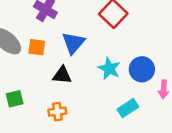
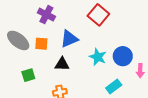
blue triangle: (73, 43) -> (69, 39), turned 30
green square: (15, 99) -> (28, 75), moved

